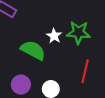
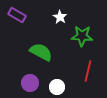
white star: (54, 36) -> (60, 17), moved

